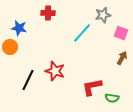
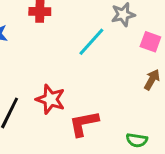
red L-shape: (92, 87) -> (84, 124), moved

